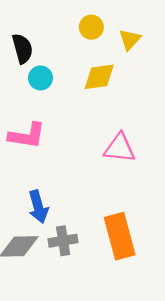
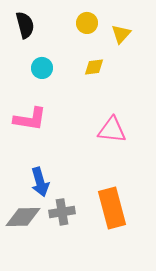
black semicircle: (22, 49) -> (25, 25), moved
yellow diamond: (99, 77) -> (94, 67), size x0.7

